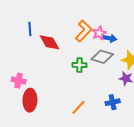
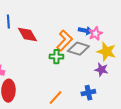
orange L-shape: (84, 31) -> (64, 41), moved
pink star: (99, 33) -> (95, 34), moved

